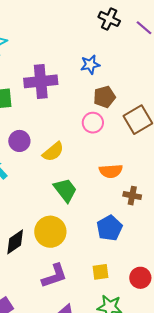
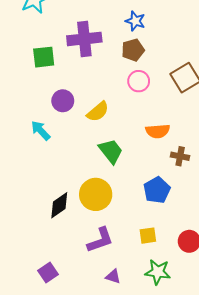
blue star: (90, 65) -> (135, 21), turned 30
brown pentagon: (104, 97) -> (133, 50), moved

